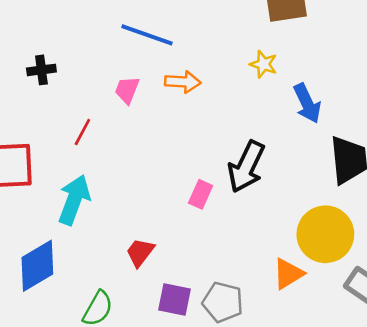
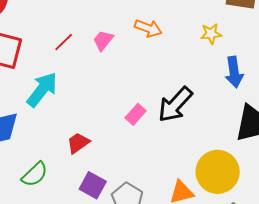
yellow star: (263, 64) -> (211, 34), turned 30
pink trapezoid: (127, 90) -> (103, 40), moved

